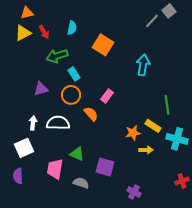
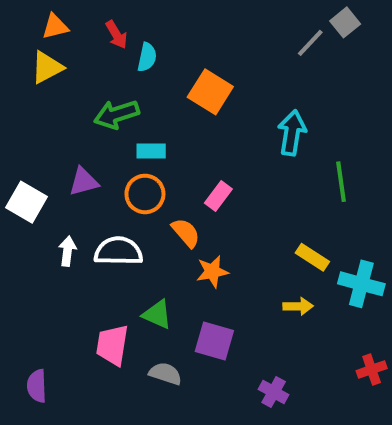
red arrow: (44, 32) -> (116, 35), moved
cyan rectangle: (74, 74) -> (151, 151), turned -56
green line: (167, 105) -> (341, 182), moved
orange star: (133, 133) -> (212, 272), moved
white square: (24, 148) -> (27, 202), moved, turned -36
purple semicircle: (18, 176) -> (37, 386), moved

